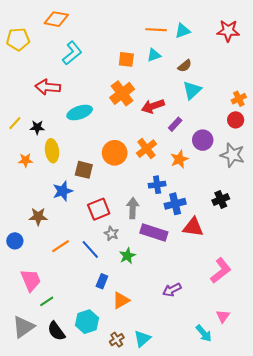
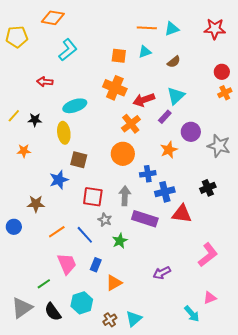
red arrow: (48, 87) -> (45, 82), size x0.7
cyan triangle: (192, 90) -> (176, 96), moved
orange cross: (122, 93) -> (115, 88), turned -30
red circle: (236, 120) -> (222, 72), moved
orange cross: (146, 149) -> (131, 124), moved
yellow ellipse: (52, 151) -> (64, 133), moved
orange circle: (115, 153) -> (123, 154), moved
red square: (99, 209) -> (93, 197), turned 30
pink trapezoid: (31, 280) -> (67, 264), moved
pink triangle: (223, 316) -> (210, 298), turned 32

